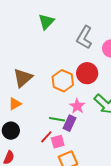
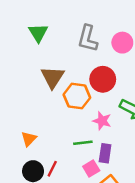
brown triangle: (23, 78) -> (53, 77), moved
purple rectangle: (70, 123) -> (105, 153), moved
red line: (46, 137) -> (52, 169), moved

